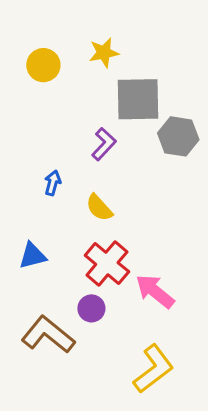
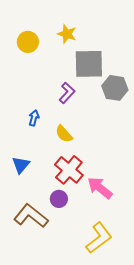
yellow star: (104, 53) -> (67, 34), turned 30
blue triangle: (33, 256) -> (21, 165), turned -36

